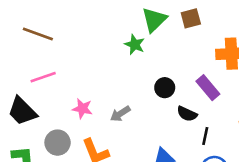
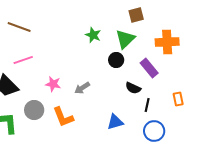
green triangle: (154, 20) -> (125, 39), moved
black circle: (165, 88) -> (116, 60), moved

